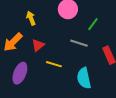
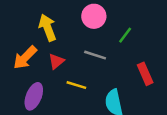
yellow arrow: (31, 18) -> (48, 28), size x1.5
gray line: (79, 43) -> (95, 55), moved

